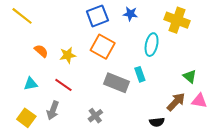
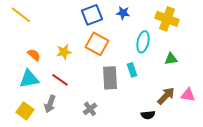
orange semicircle: (41, 51) -> (34, 55), moved
green triangle: (190, 76) -> (171, 59), moved, turned -48
gray rectangle: (117, 83) -> (110, 78), turned 65
cyan triangle: (31, 84) -> (29, 79), size x1.5

